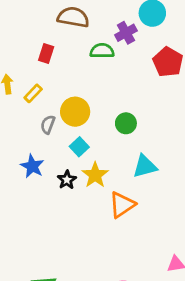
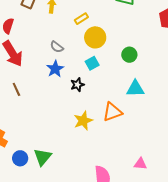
yellow rectangle: (33, 93) -> (81, 19), moved
gray semicircle: (48, 125) -> (57, 47), moved, turned -88
yellow star: (95, 175) -> (83, 121), moved

